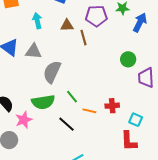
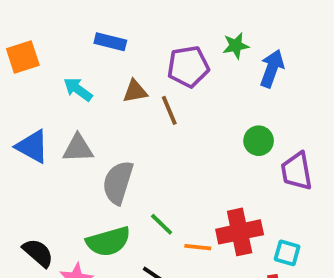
cyan arrow: (37, 21) -> (78, 89), turned -35
red cross: (112, 106) -> (240, 232), size x1.6

